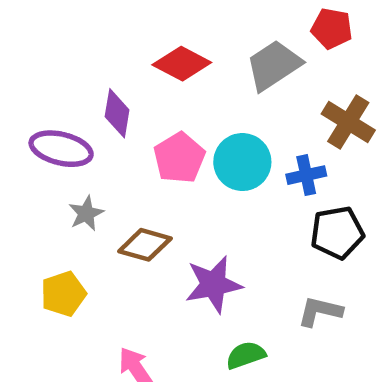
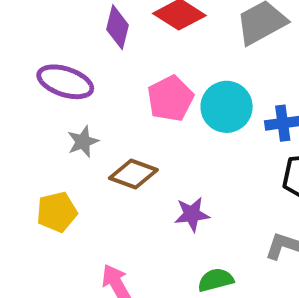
purple diamond: (117, 113) -> (118, 27), moved
purple star: (213, 284) -> (192, 214), size x0.7

